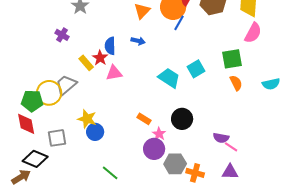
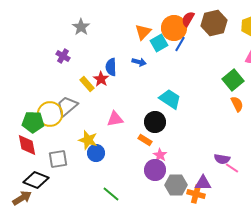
green square: (232, 59) -> (233, 80), turned -30
cyan square: (196, 69) -> (159, 43), moved
pink triangle: (114, 73) -> (115, 119), moved
black circle: (182, 119) -> (155, 122), moved
purple triangle: (230, 172) -> (203, 183), moved

